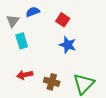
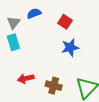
cyan rectangle: (22, 41) -> (13, 42), moved
blue star: (68, 45) -> (70, 47), turned -30

